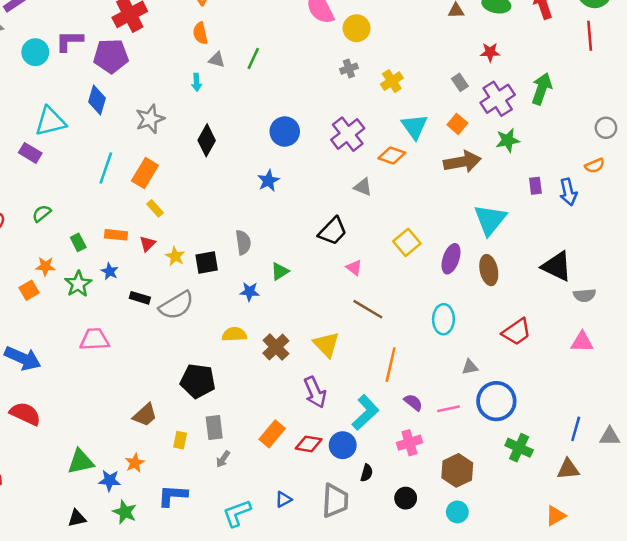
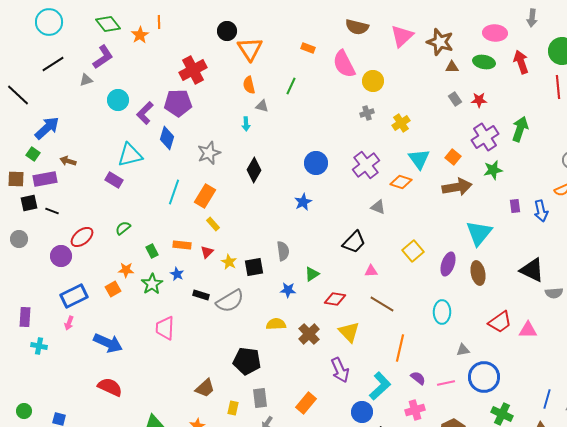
purple L-shape: (69, 41) -> (145, 113), moved, turned -45
green line: (253, 58) -> (291, 86), moved
gray rectangle: (460, 82) -> (455, 99), moved
pink triangle: (354, 268) -> (371, 271), turned -40
pink trapezoid: (95, 339) -> (165, 328), turned -85
pink triangle: (582, 342) -> (528, 330), moved
red diamond: (309, 444) -> (335, 299), moved

